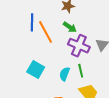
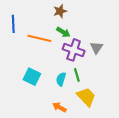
blue line: (32, 22) -> (13, 24), moved
orange line: (45, 32) -> (39, 38), turned -45

